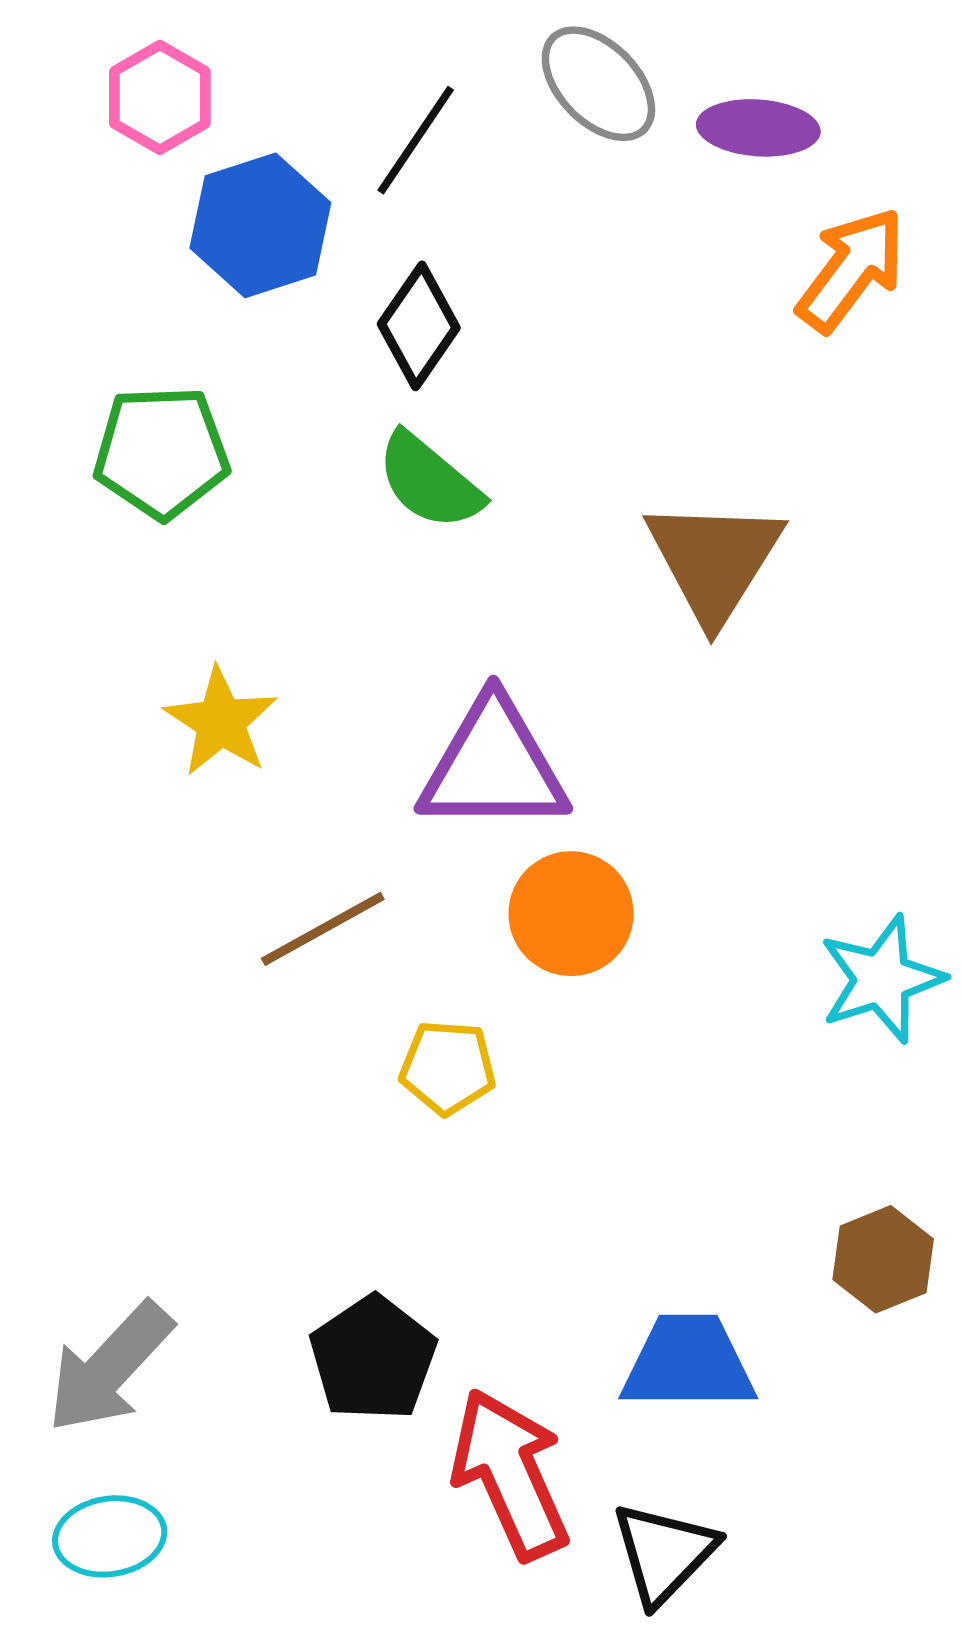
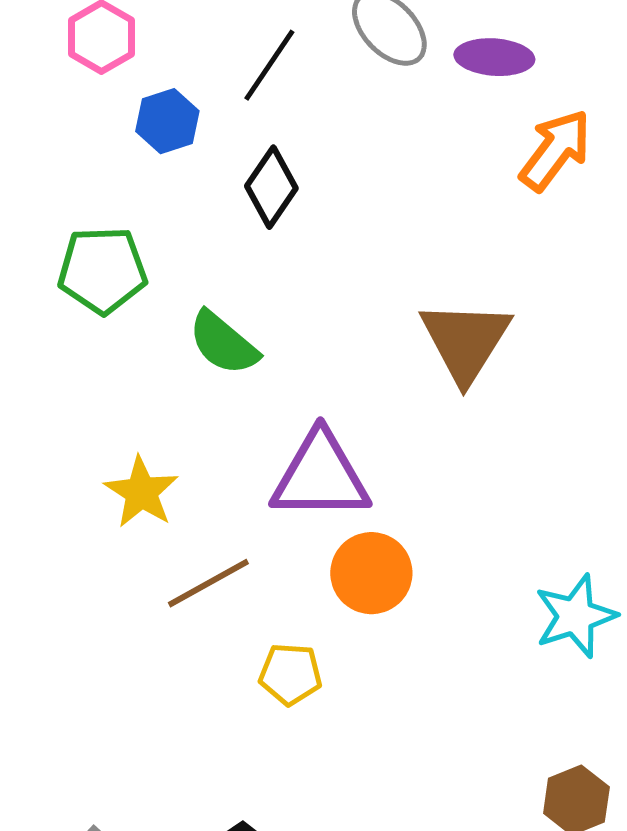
blue hexagon: (260, 225) -> (167, 121), size x0.7
green semicircle: (429, 481) -> (223, 343), moved
yellow star: (221, 722) -> (141, 492), moved

